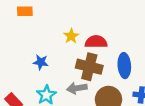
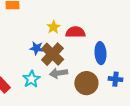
blue star: (41, 62) -> (36, 48), moved
brown cross: (89, 67) -> (52, 54), moved, turned 30

